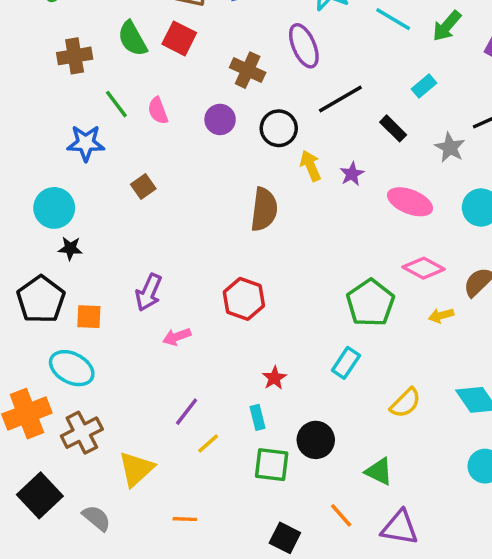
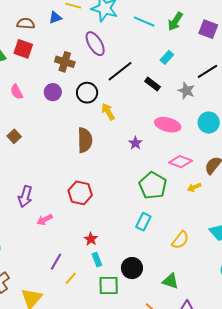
purple star: (352, 174) -> (135, 143), moved
red star: (274, 378) -> (91, 239), moved

